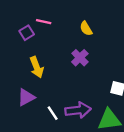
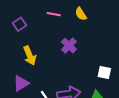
pink line: (44, 22) -> (54, 14), moved
yellow semicircle: (86, 28) -> (81, 14), moved

